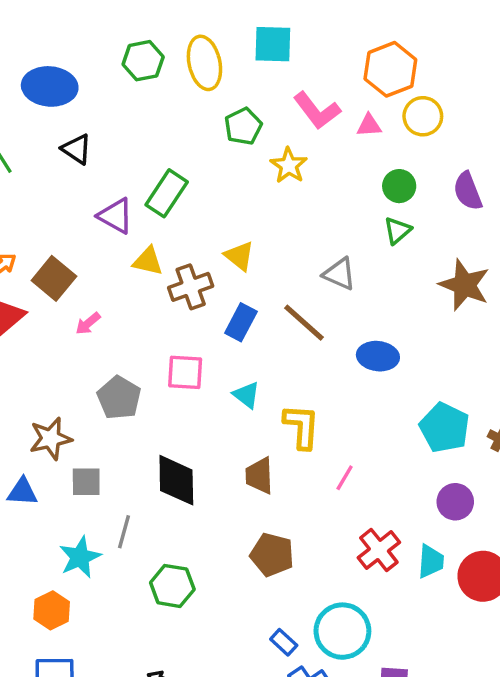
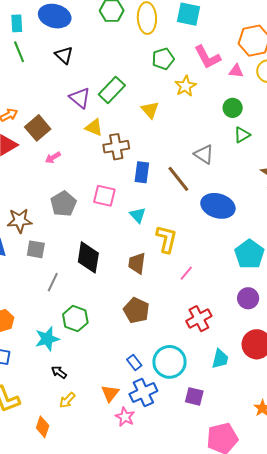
green circle: (399, 186) -> (233, 108), moved
yellow triangle: (239, 256) -> (150, 110), moved
blue rectangle: (241, 322) -> (142, 172), turned -30
blue ellipse: (378, 356) -> (218, 206), size x1.4
cyan star: (80, 557) -> (47, 339), moved
cyan trapezoid: (431, 561) -> (220, 359), moved

